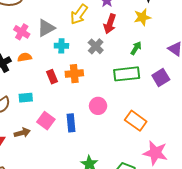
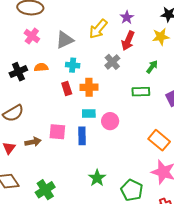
pink cross: (22, 32) -> (32, 36), moved
cyan cross: (61, 46) -> (73, 65), moved
green rectangle: (127, 74) -> (141, 92), size x0.7
cyan rectangle: (26, 98) -> (89, 113), moved
pink square: (46, 121) -> (57, 132), turned -36
orange rectangle: (136, 121) -> (159, 140), moved

